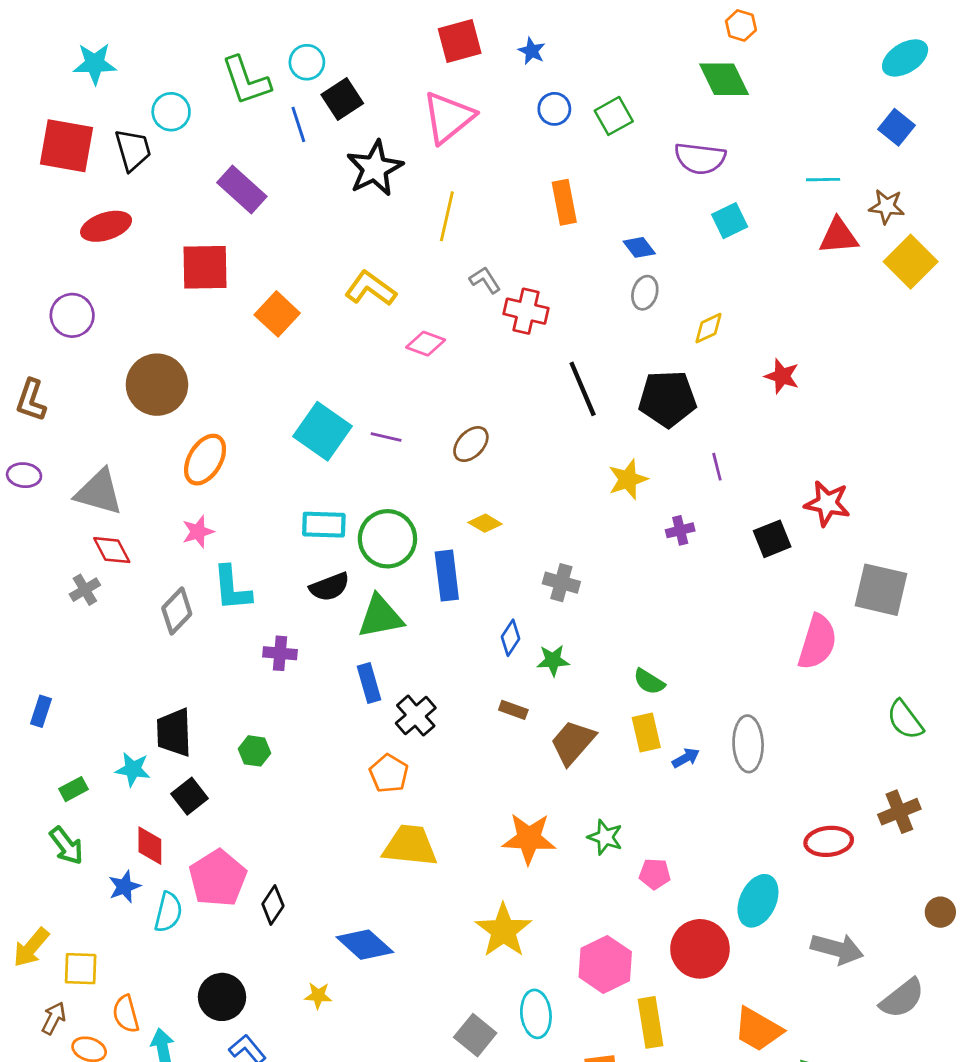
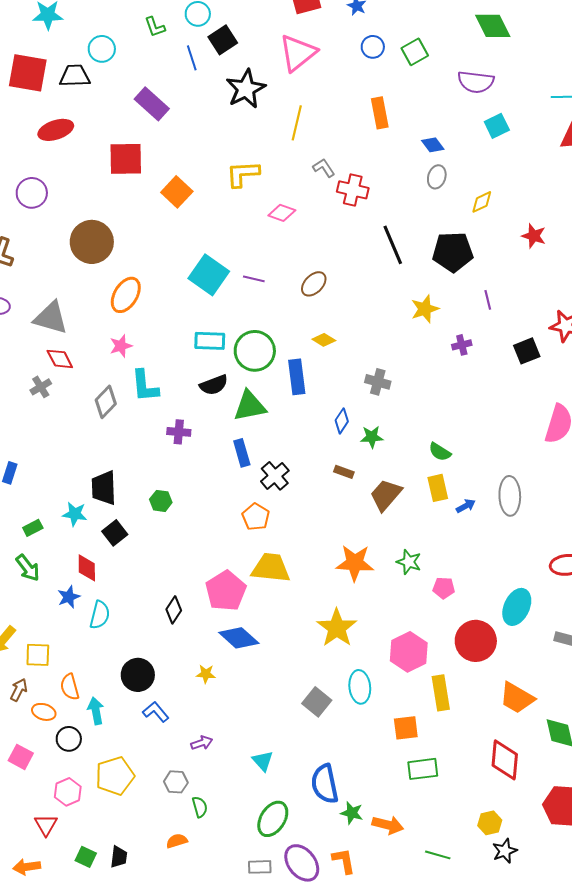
green L-shape: (246, 81) -> (155, 27), size x0.6
black trapezoid: (133, 150) -> (75, 76), turned -76
yellow L-shape: (370, 288) -> (243, 174), turned -39
pink pentagon: (218, 878) -> (226, 591), moved

